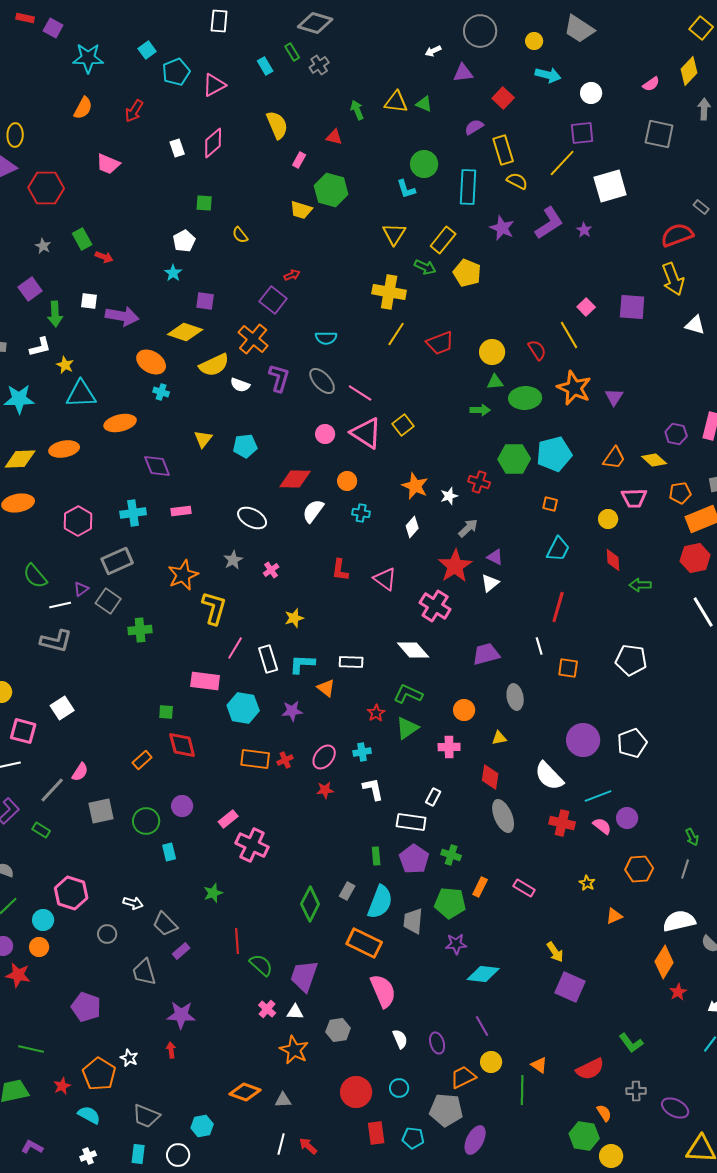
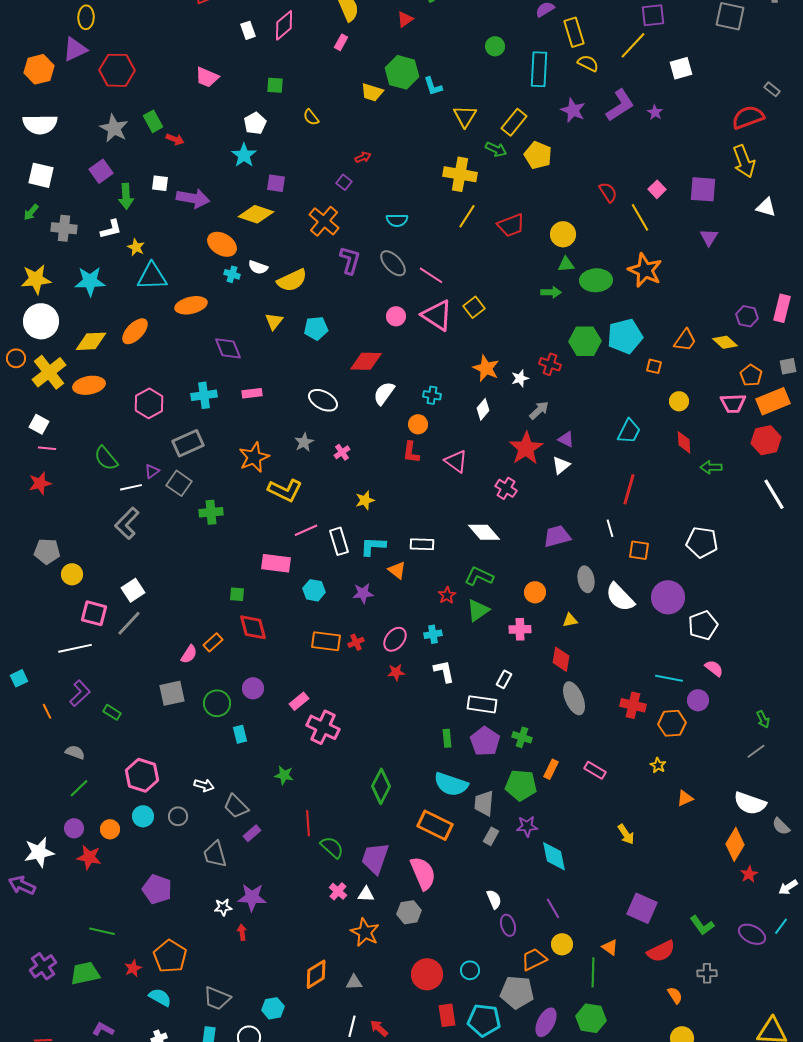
red triangle: (334, 137) -> (405, 19), turned -48
pink rectangle: (299, 160) -> (341, 42), moved
pink trapezoid: (108, 164) -> (207, 77), moved
green circle: (424, 164) -> (495, 46), size x0.7
white square: (610, 186) -> (681, 68), size x0.7
cyan L-shape: (406, 189) -> (433, 86), moved
gray star: (43, 246) -> (114, 128), size x1.8
cyan star: (173, 273) -> (244, 155), size x1.4
purple square: (273, 300) -> (344, 182), size x0.6
red semicircle: (537, 350) -> (608, 192), moved
yellow semicircle: (214, 365) -> (292, 280), moved
white semicircle: (240, 385) -> (258, 267), moved
purple triangle: (614, 397) -> (709, 237), moved
orange ellipse: (64, 449) -> (135, 331), turned -36
orange circle: (347, 481) -> (418, 424), moved
orange pentagon: (680, 493) -> (751, 375), turned -30
pink trapezoid: (634, 498) -> (733, 403), moved
orange square: (550, 504) -> (654, 366), moved
pink cross: (435, 606) -> (506, 488), size x0.7
yellow L-shape: (214, 608) -> (285, 490), turned 100
gray L-shape: (56, 641) -> (127, 523), turned 120
pink line: (235, 648) -> (306, 530), turned 35
cyan hexagon: (243, 708) -> (314, 590), size x0.7
purple circle: (583, 740) -> (668, 597), moved
pink semicircle: (80, 772) -> (189, 654), moved
white semicircle: (549, 776) -> (620, 597), moved
gray line: (52, 790) -> (129, 623), moved
cyan line: (598, 796) -> (669, 678), turned 32
pink semicircle: (602, 826) -> (714, 668), moved
orange hexagon: (639, 869) -> (672, 723), moved
gray line: (685, 869) -> (756, 751), turned 36
gray rectangle: (347, 891) -> (491, 836), moved
green star: (213, 893) -> (284, 775), turned 30
cyan semicircle: (380, 902) -> (451, 784), turned 88
cyan circle: (43, 920) -> (143, 816), moved
white semicircle: (679, 921) -> (750, 803), turned -148
cyan diamond: (483, 974) -> (554, 856), turned 72
purple square: (570, 987) -> (642, 908), moved
pink semicircle: (383, 991) -> (423, 873), moved
white semicircle: (400, 1039) -> (494, 899), moved
white star: (129, 1058) -> (223, 907), moved, turned -30
orange diamond: (245, 1092) -> (316, 974), turned -52
purple ellipse: (675, 1108) -> (752, 934), moved
green hexagon: (584, 1136) -> (591, 1018), moved
cyan pentagon: (413, 1138) -> (484, 1020), size x1.5

